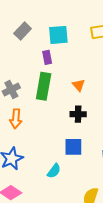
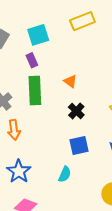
black cross: (78, 114) -> (76, 111), turned -35

